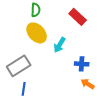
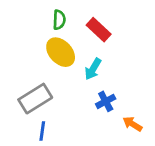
red rectangle: (78, 17) -> (99, 30), moved
blue cross: (82, 64) -> (106, 101), moved, turned -32

